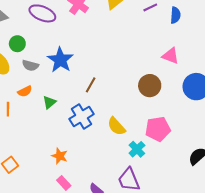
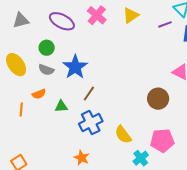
green circle: (17, 44) -> (47, 48), moved
brown line: (91, 85) -> (89, 94), moved
green triangle: (49, 102) -> (61, 106), turned 32
orange star: (60, 156) -> (82, 158), moved

